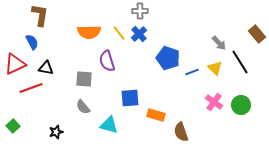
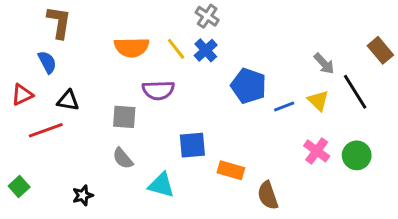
gray cross: (140, 11) -> (207, 16), turned 35
purple semicircle: (107, 61) -> (158, 90), turned -75
red triangle: (15, 64) -> (22, 95), size x0.7

